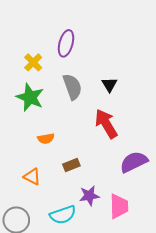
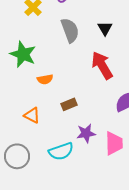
green star: (30, 97) -> (23, 54), moved

